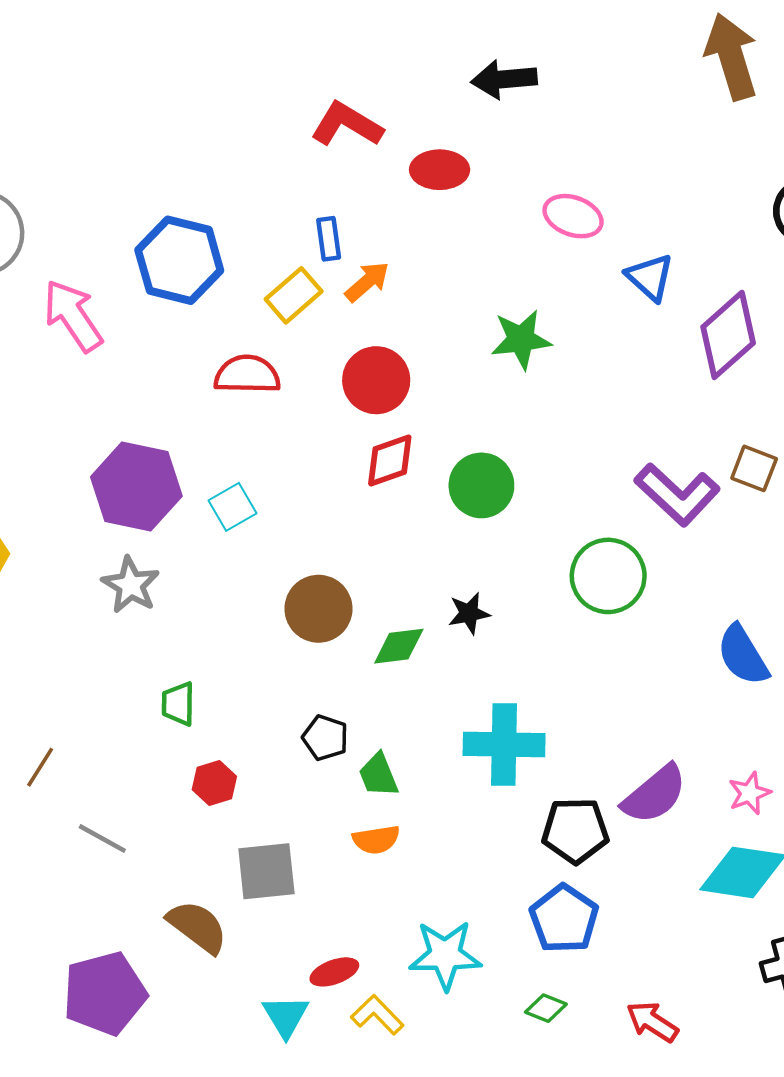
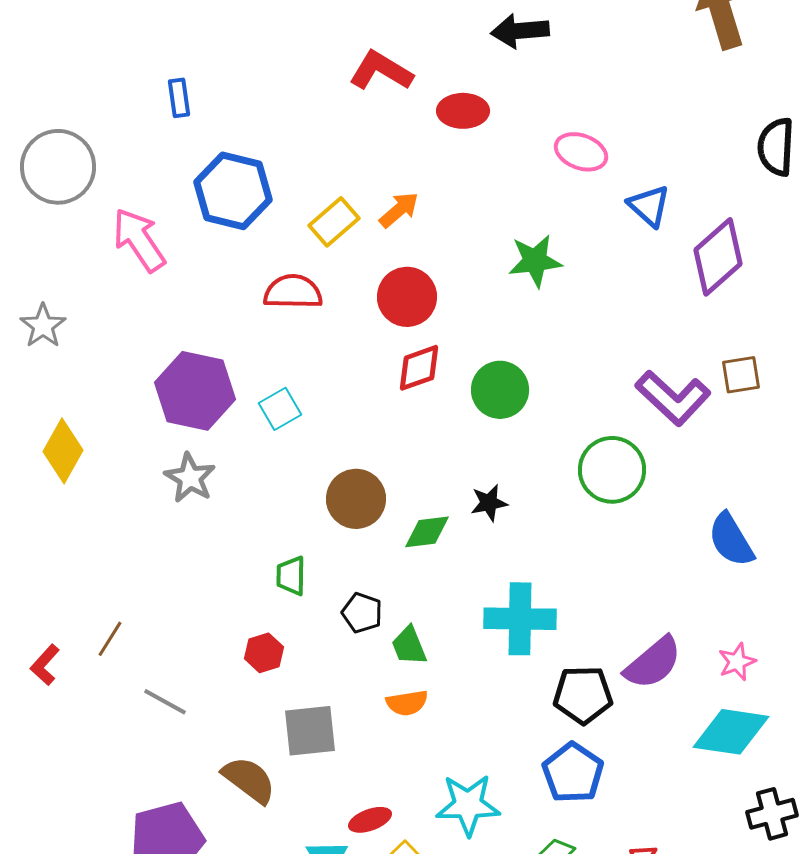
blue rectangle: (329, 239) -> (179, 98), moved
brown square: (754, 468) -> (741, 375), turned -30
green trapezoid: (178, 704) -> (291, 576), moved

